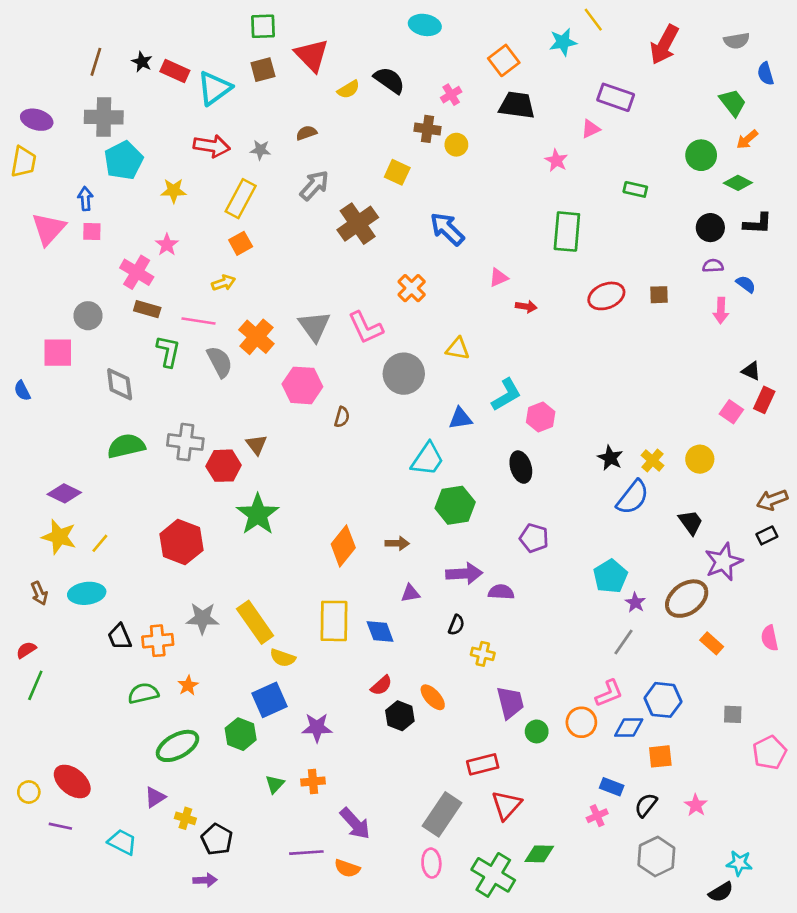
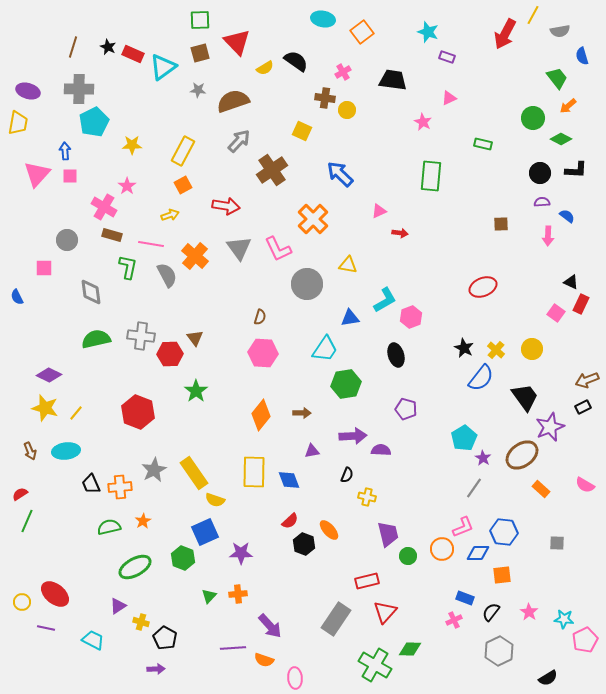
yellow line: (593, 20) -> (533, 15), moved, turned 66
cyan star: (563, 42) -> (428, 32), turned 30
orange square: (504, 60) -> (362, 32), moved
purple rectangle: (616, 97) -> (447, 57), moved, size x0.6
brown semicircle: (306, 133) -> (233, 101), size x2.0
red arrow: (212, 146) -> (226, 206), moved
gray star: (260, 150) -> (198, 90), moved
orange cross: (412, 288) -> (313, 219), size x1.4
red ellipse: (606, 296) -> (483, 287), moved
pink square: (58, 353) -> (44, 268), size x0.7
pink hexagon: (302, 385) -> (263, 353), moved
green star: (258, 514) -> (196, 391), size x0.7
black trapezoid: (691, 522) -> (525, 397), size x1.4
gray star: (202, 618) -> (154, 470), turned -30
pink semicircle: (770, 638) -> (585, 485), turned -48
pink pentagon: (770, 753) -> (585, 640), moved
pink ellipse: (431, 863) -> (295, 678), moved
cyan star: (739, 863) -> (564, 619), moved

